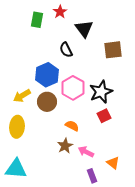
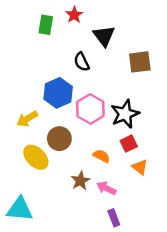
brown circle: (47, 102) -> (59, 139), moved
orange semicircle: (72, 126) -> (101, 156), moved
yellow ellipse: (17, 127) -> (36, 157), moved, turned -50
orange triangle: (113, 163) -> (140, 167), moved

